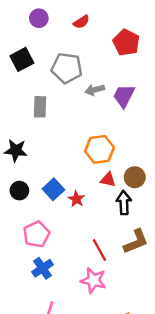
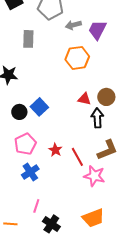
orange hexagon: (100, 149) -> (77, 58), moved
black circle: (19, 191) -> (19, 112), moved
red star: (76, 199) -> (55, 150), moved
pink star: (93, 280) -> (94, 176), moved

